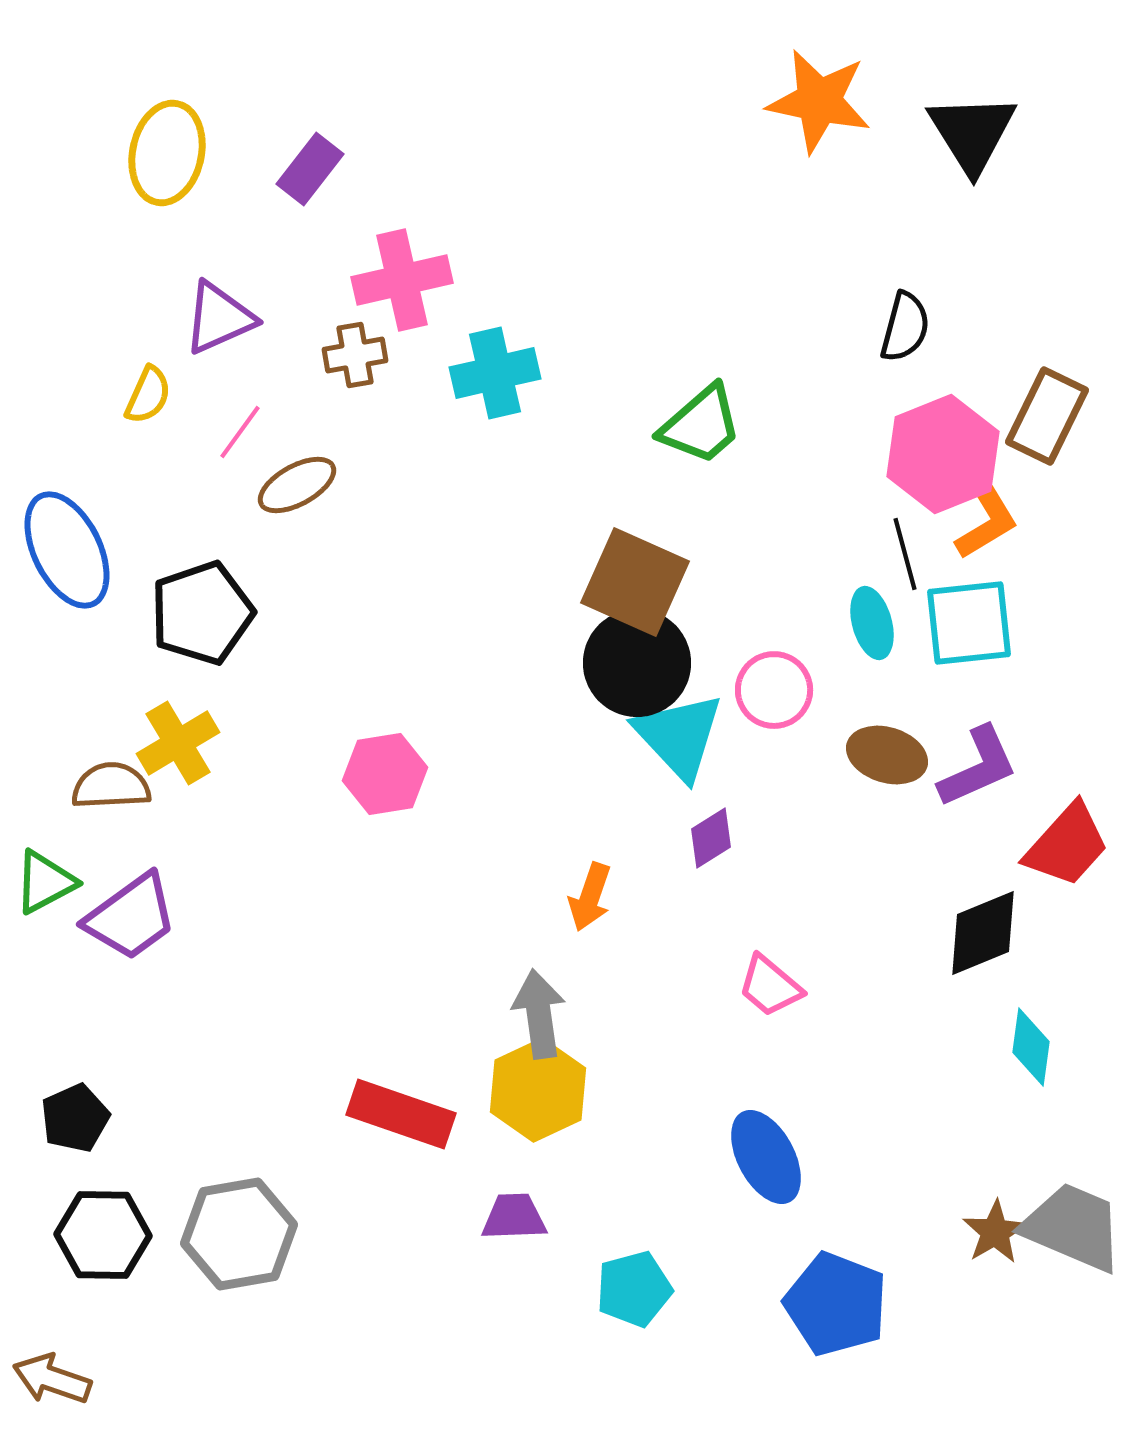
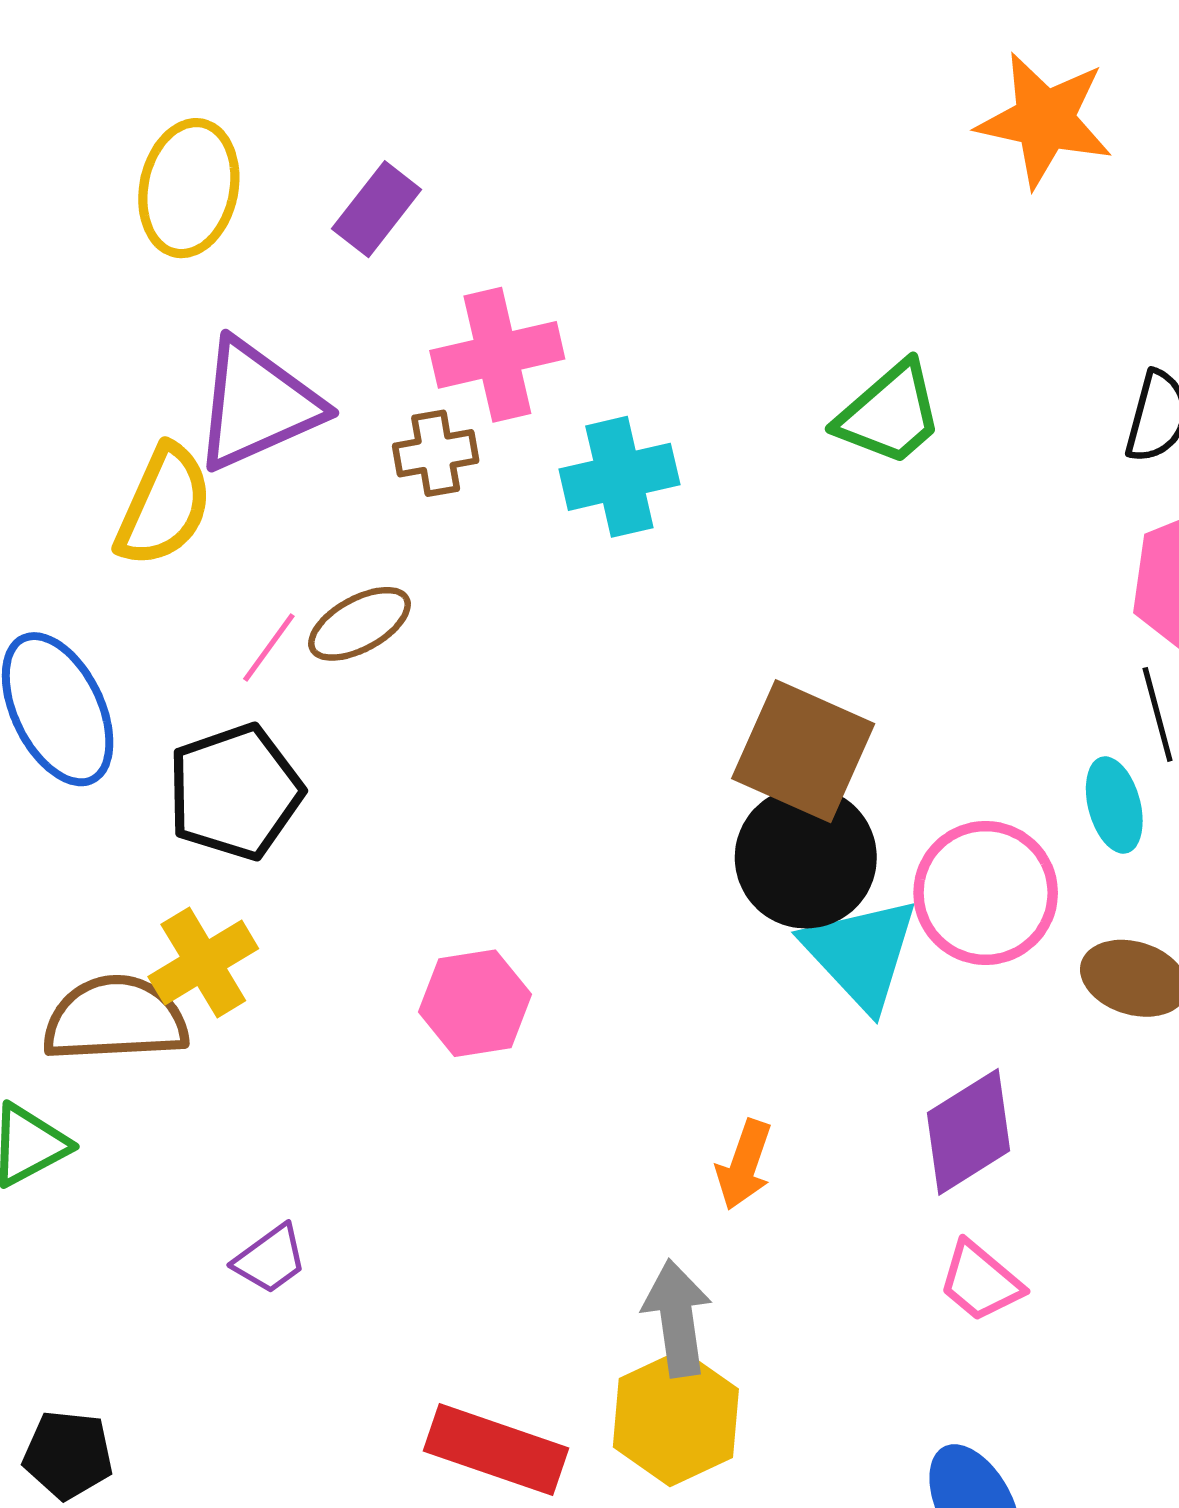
purple triangle: (219, 318) -> (257, 405), size x1.4
yellow semicircle: (148, 395) -> (164, 506), size x1.6
green trapezoid: (701, 425) -> (890, 414), moved
pink line: (240, 432) -> (269, 647), moved
pink circle: (774, 690) -> (986, 893), size x1.4
brown semicircle: (111, 786) -> (115, 1019), size x1.4
purple diamond: (711, 838) -> (969, 1132), moved, size x1.6
purple trapezoid: (131, 917) -> (270, 1259), moved, size x0.6
black pentagon: (75, 1118) -> (68, 1455), turned 30

